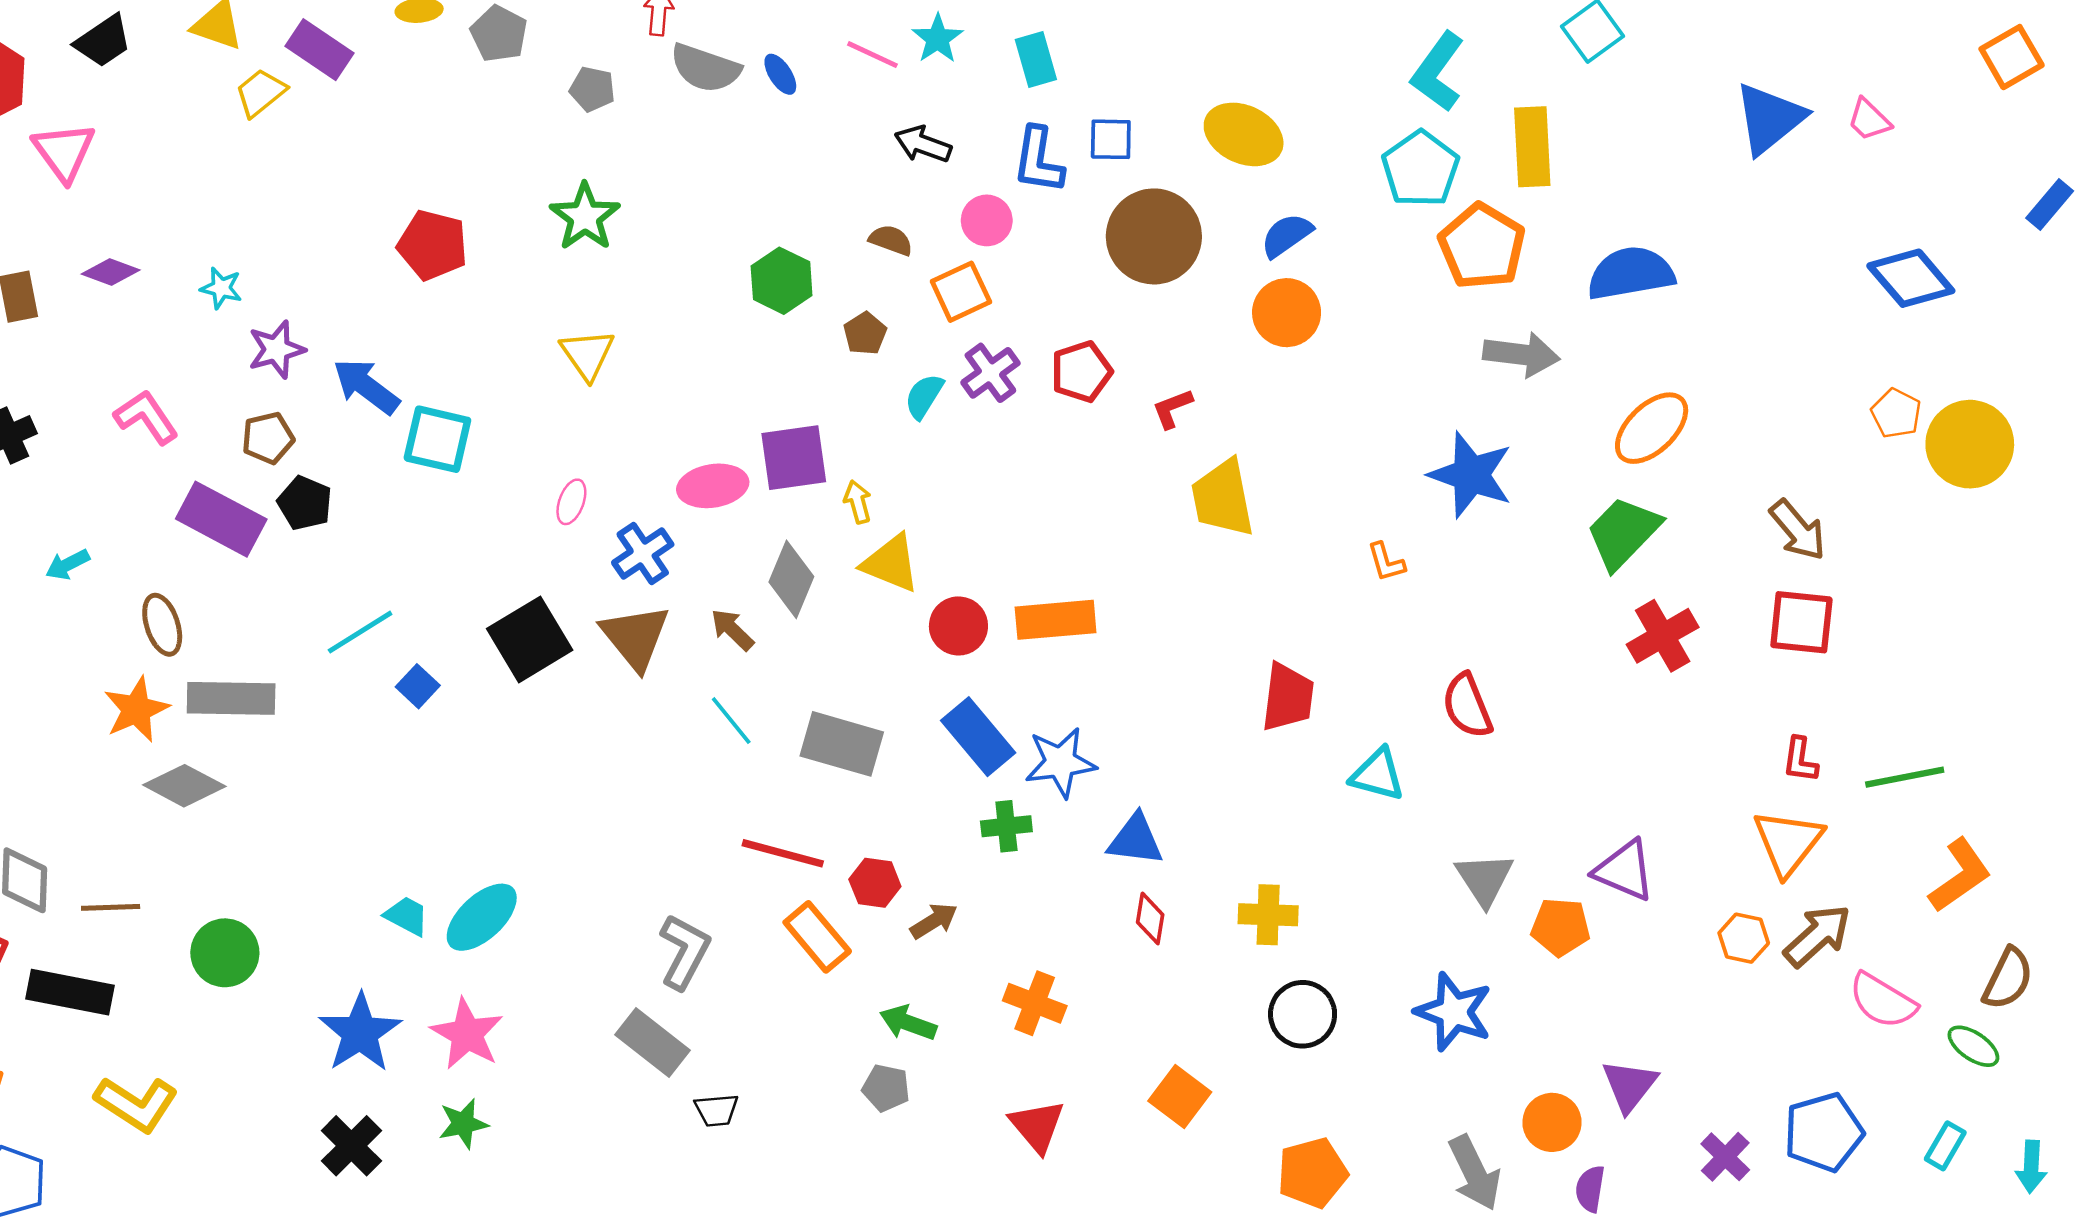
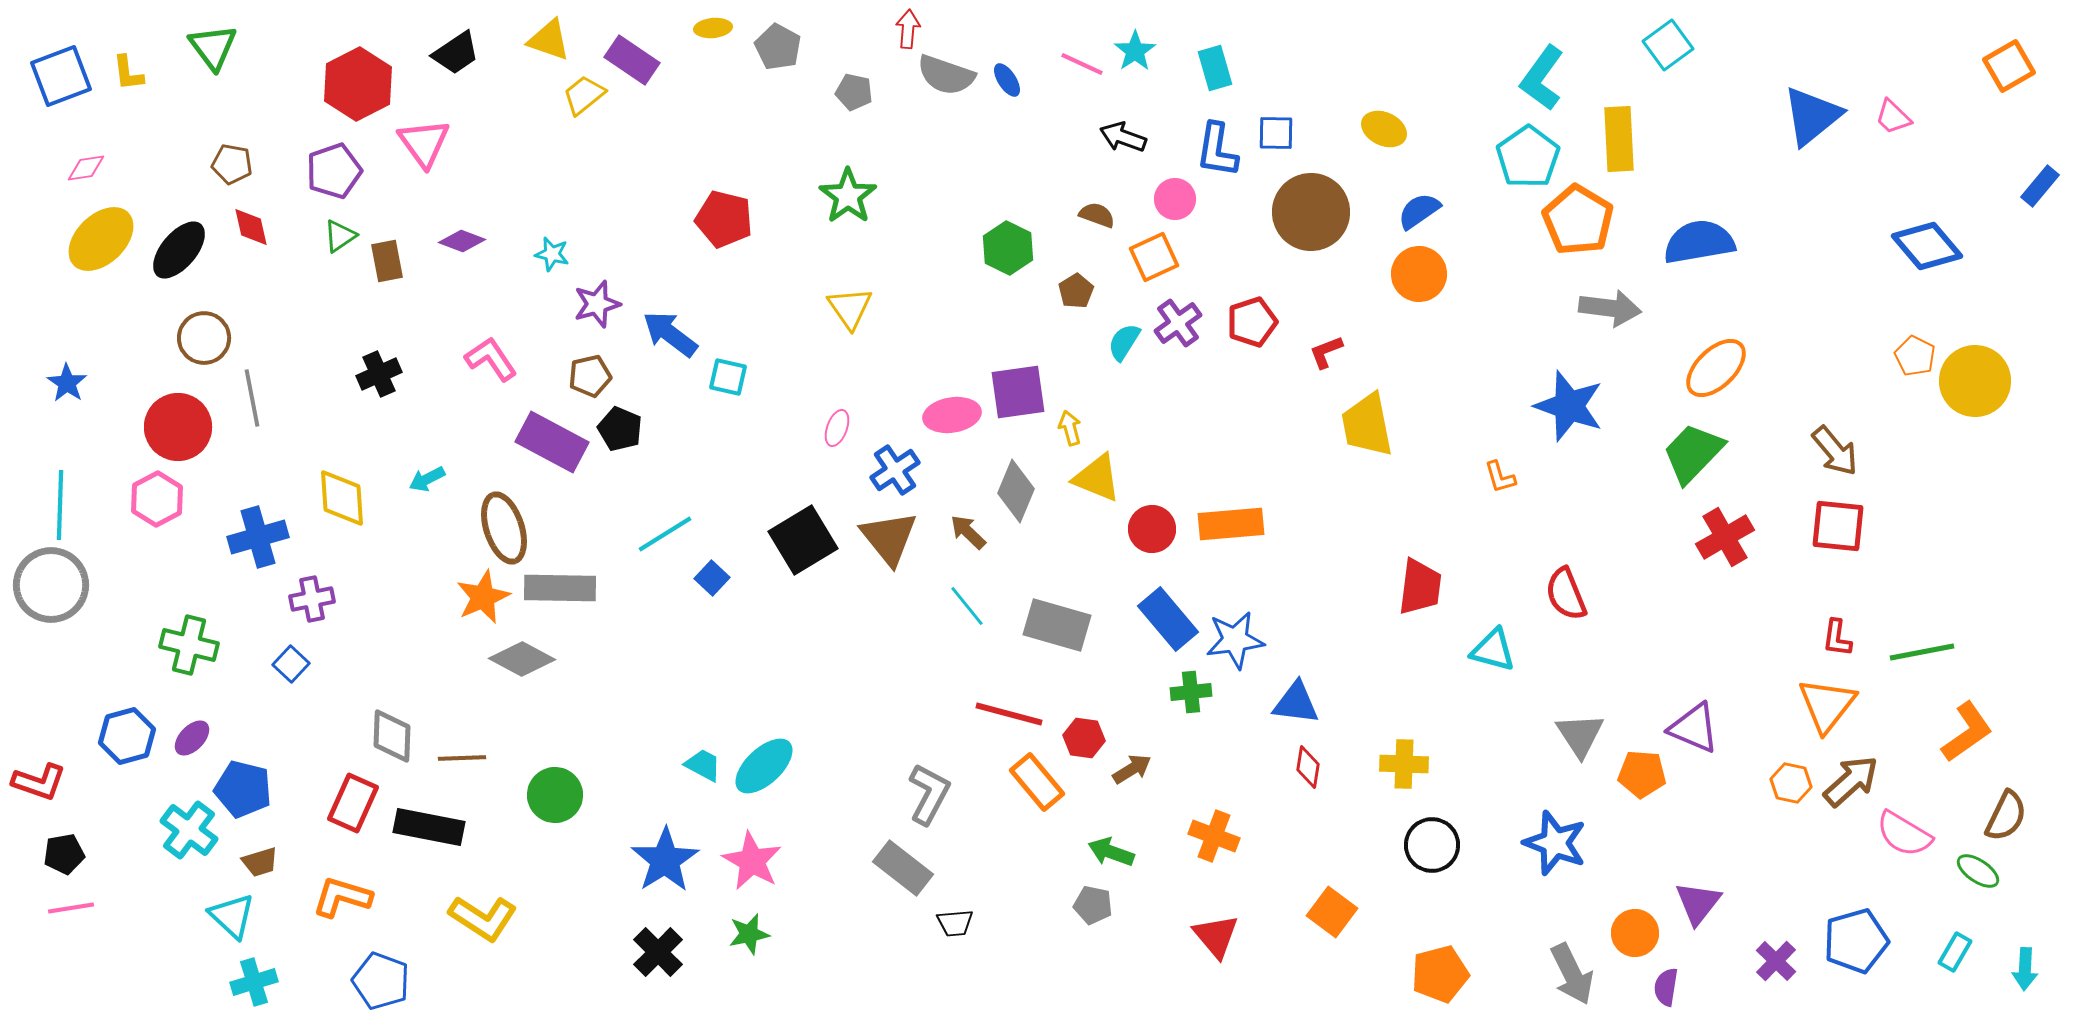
yellow ellipse: (1244, 134) -> (1384, 129), size x0.7
cyan square: (437, 439) -> (728, 377), size x0.7
brown ellipse: (162, 625) -> (504, 528), size x1.4

